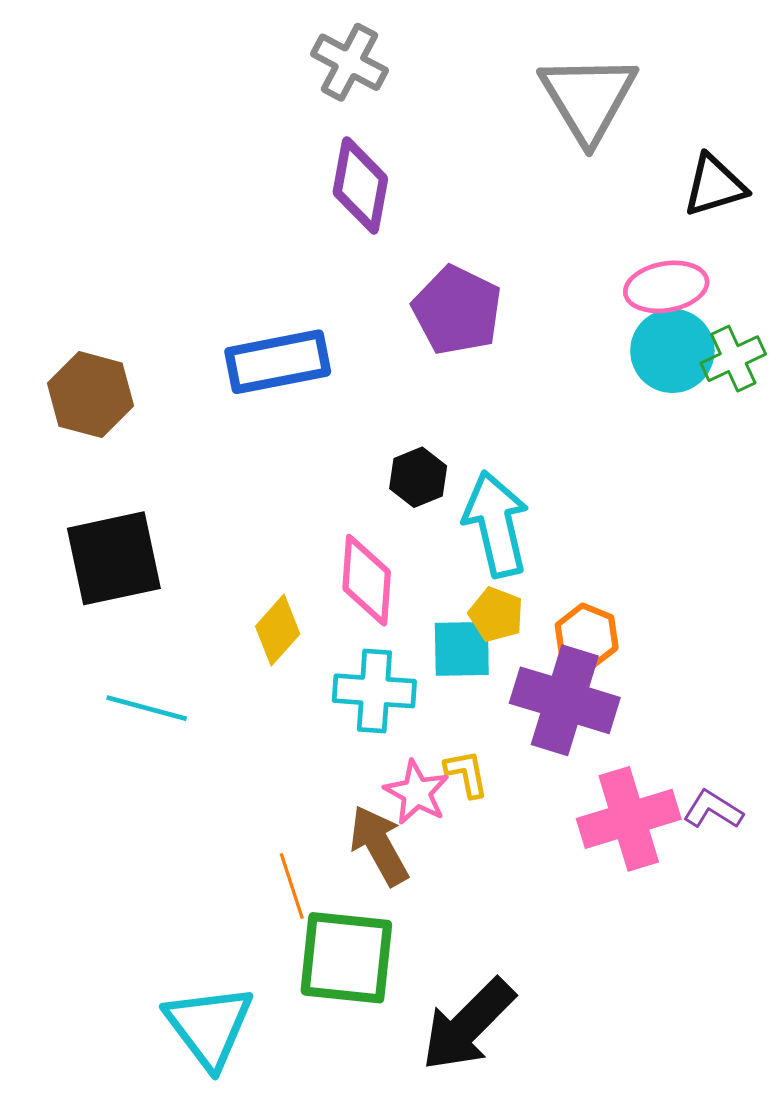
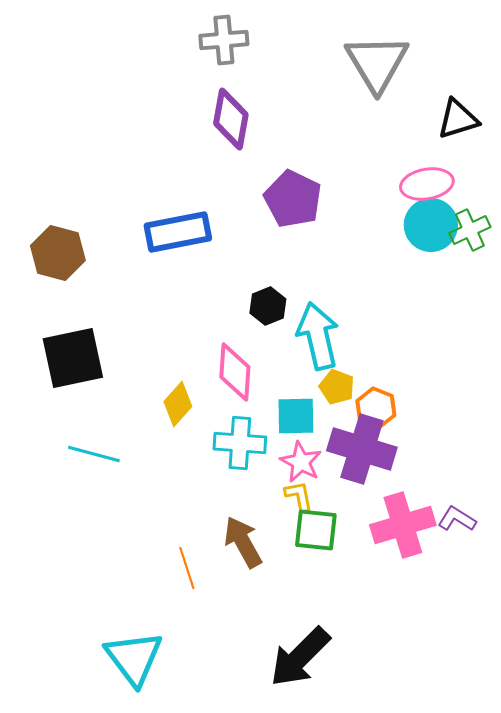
gray cross: (349, 62) -> (224, 40), turned -33
yellow pentagon: (496, 615) -> (337, 387), moved
pink star: (417, 792) -> (301, 462), moved
green square: (346, 958) -> (316, 530), moved, size x0.7

